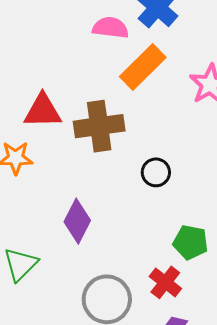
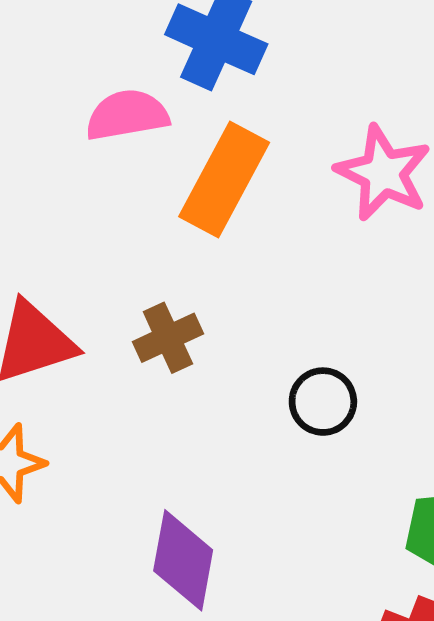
brown cross: (99, 126) -> (168, 338), size x0.6

